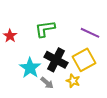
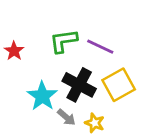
purple line: (90, 33) -> (100, 47), moved
yellow star: (73, 81) -> (95, 123), moved

